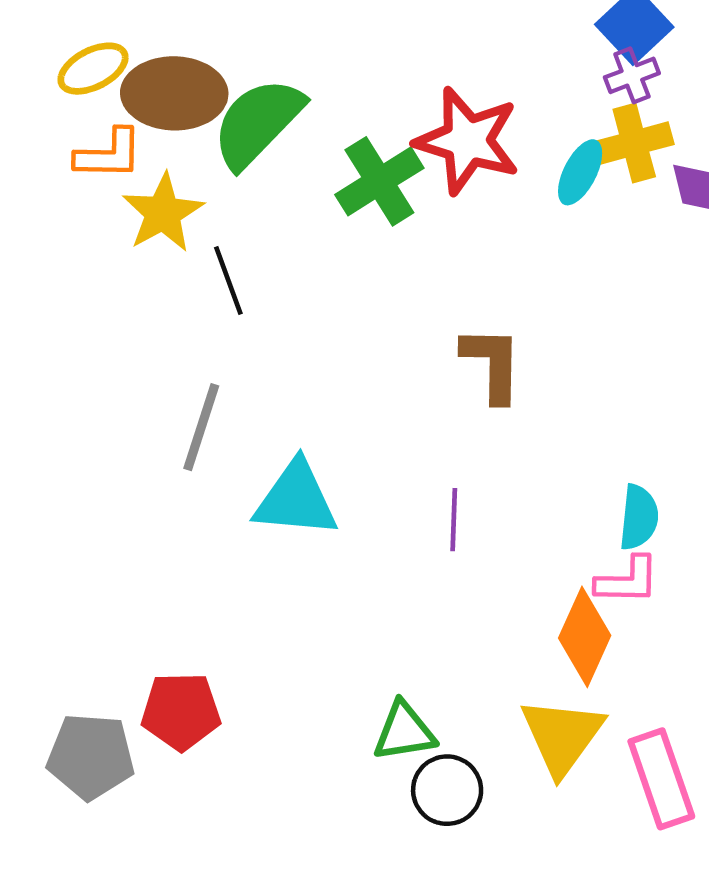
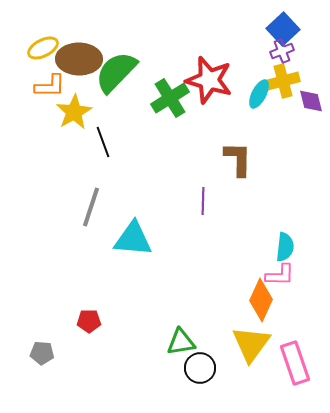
brown L-shape: (492, 364) -> (238, 159), moved
purple line: (454, 520) -> (203, 201), moved
red pentagon: (181, 711) -> (89, 321), moved, size x0.7
gray pentagon: (91, 756) -> (42, 353), size x0.6

